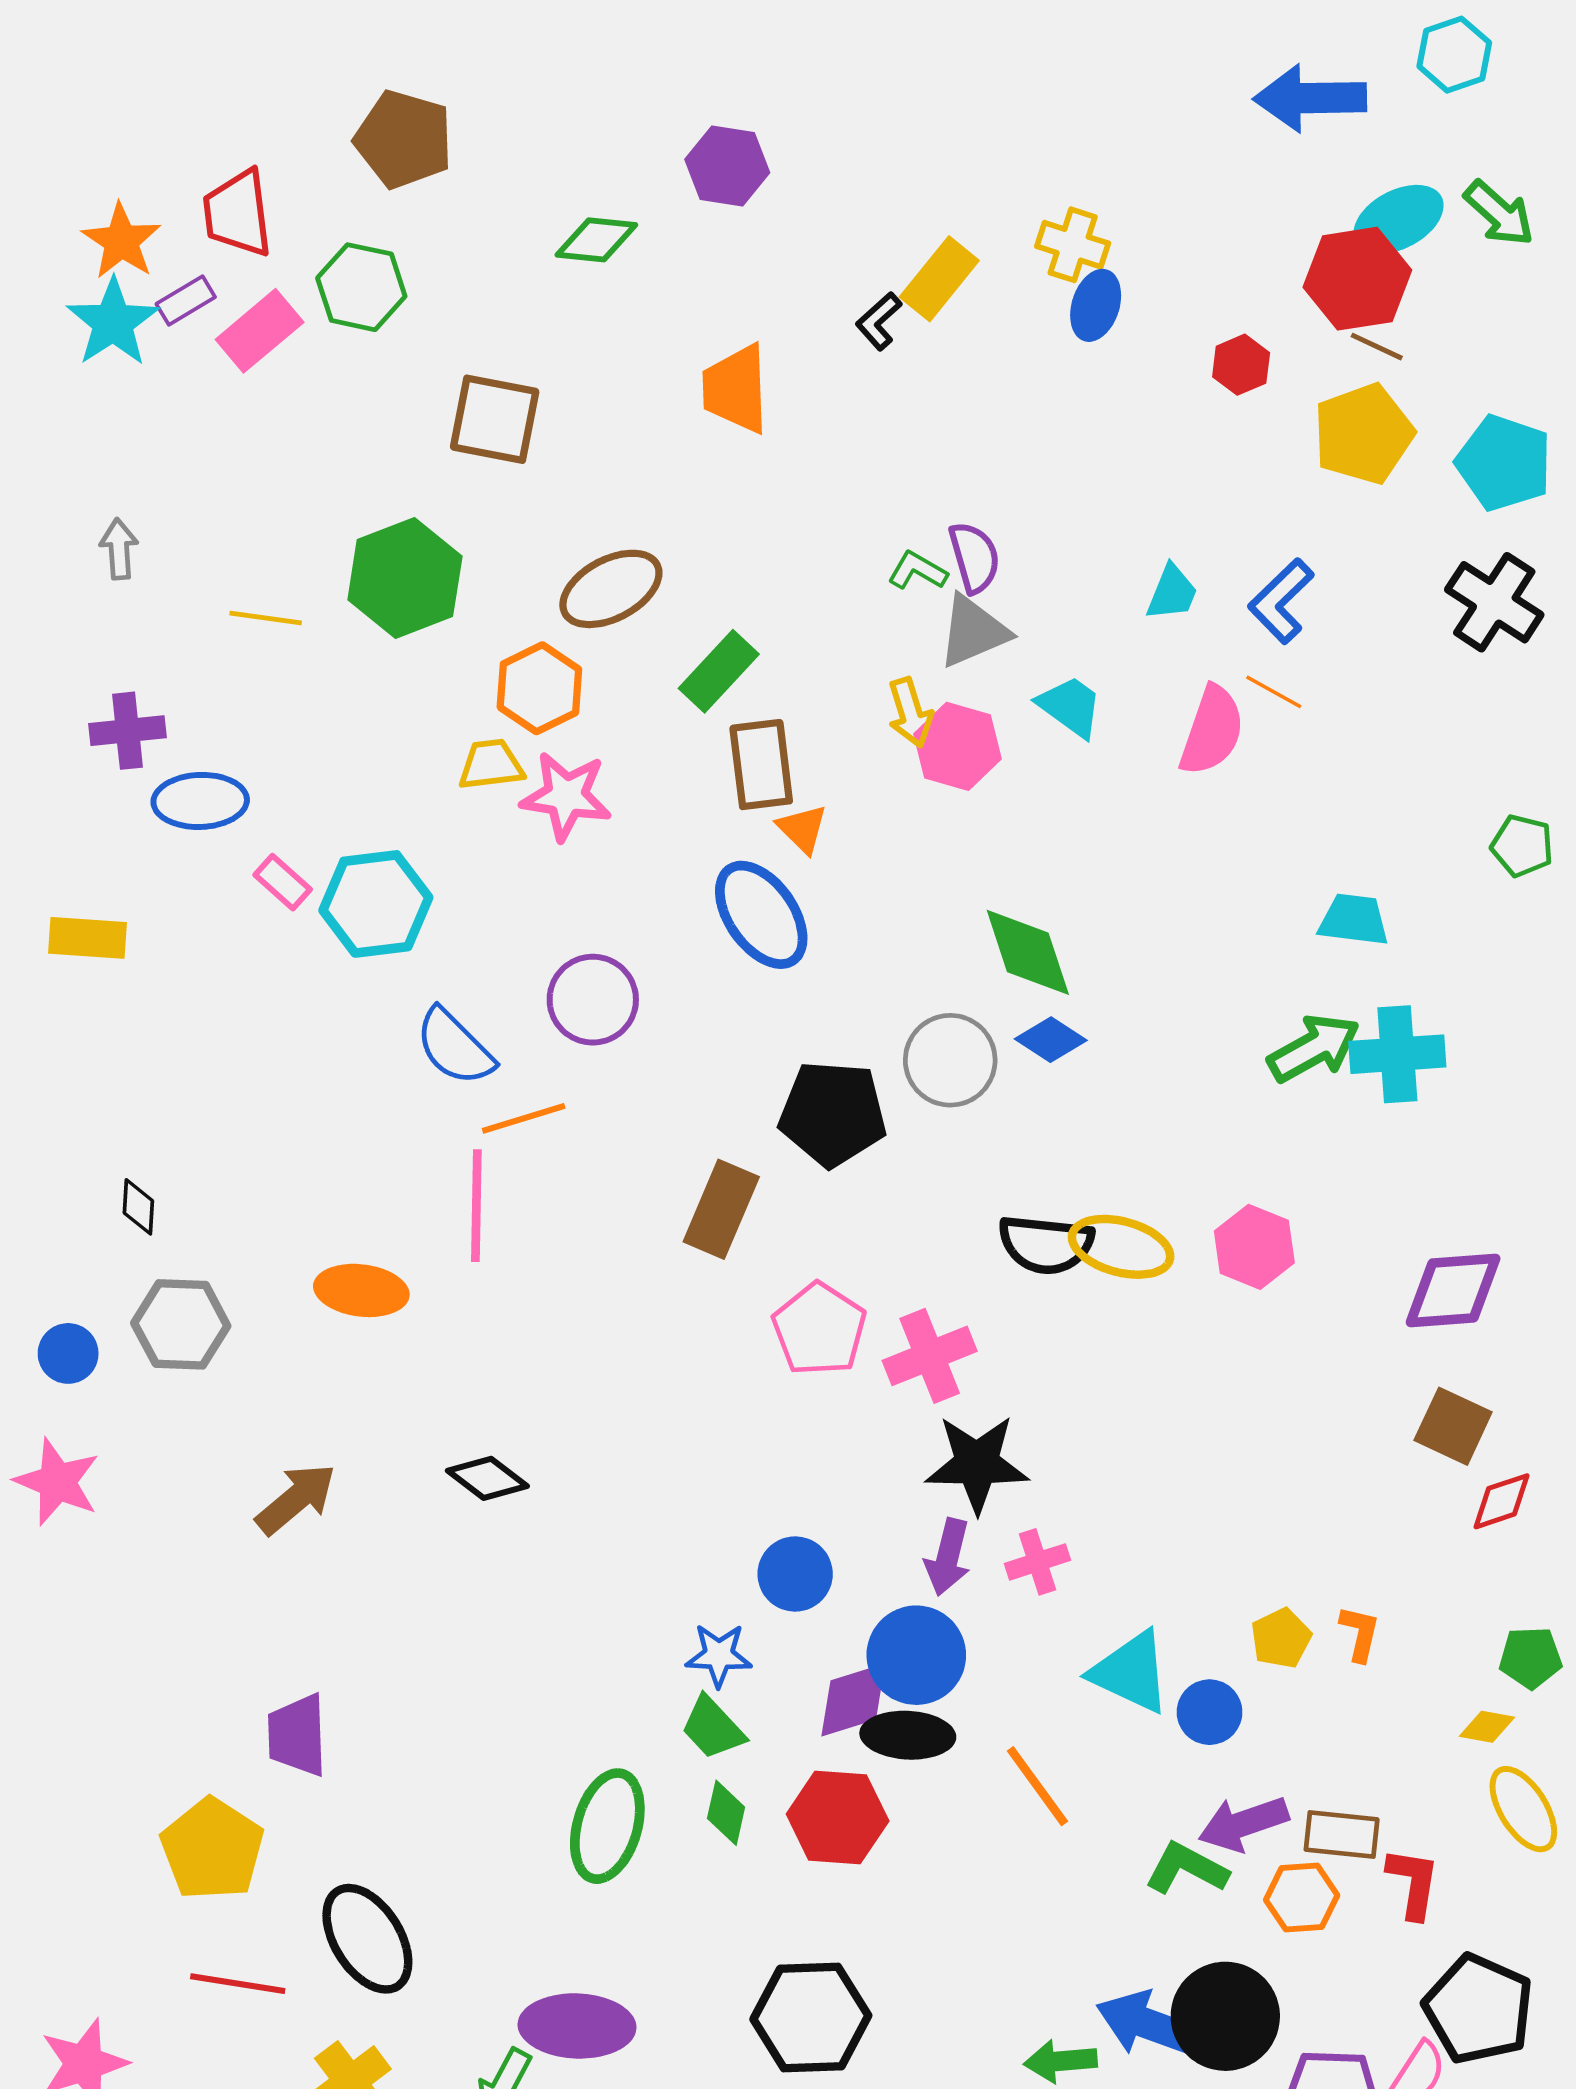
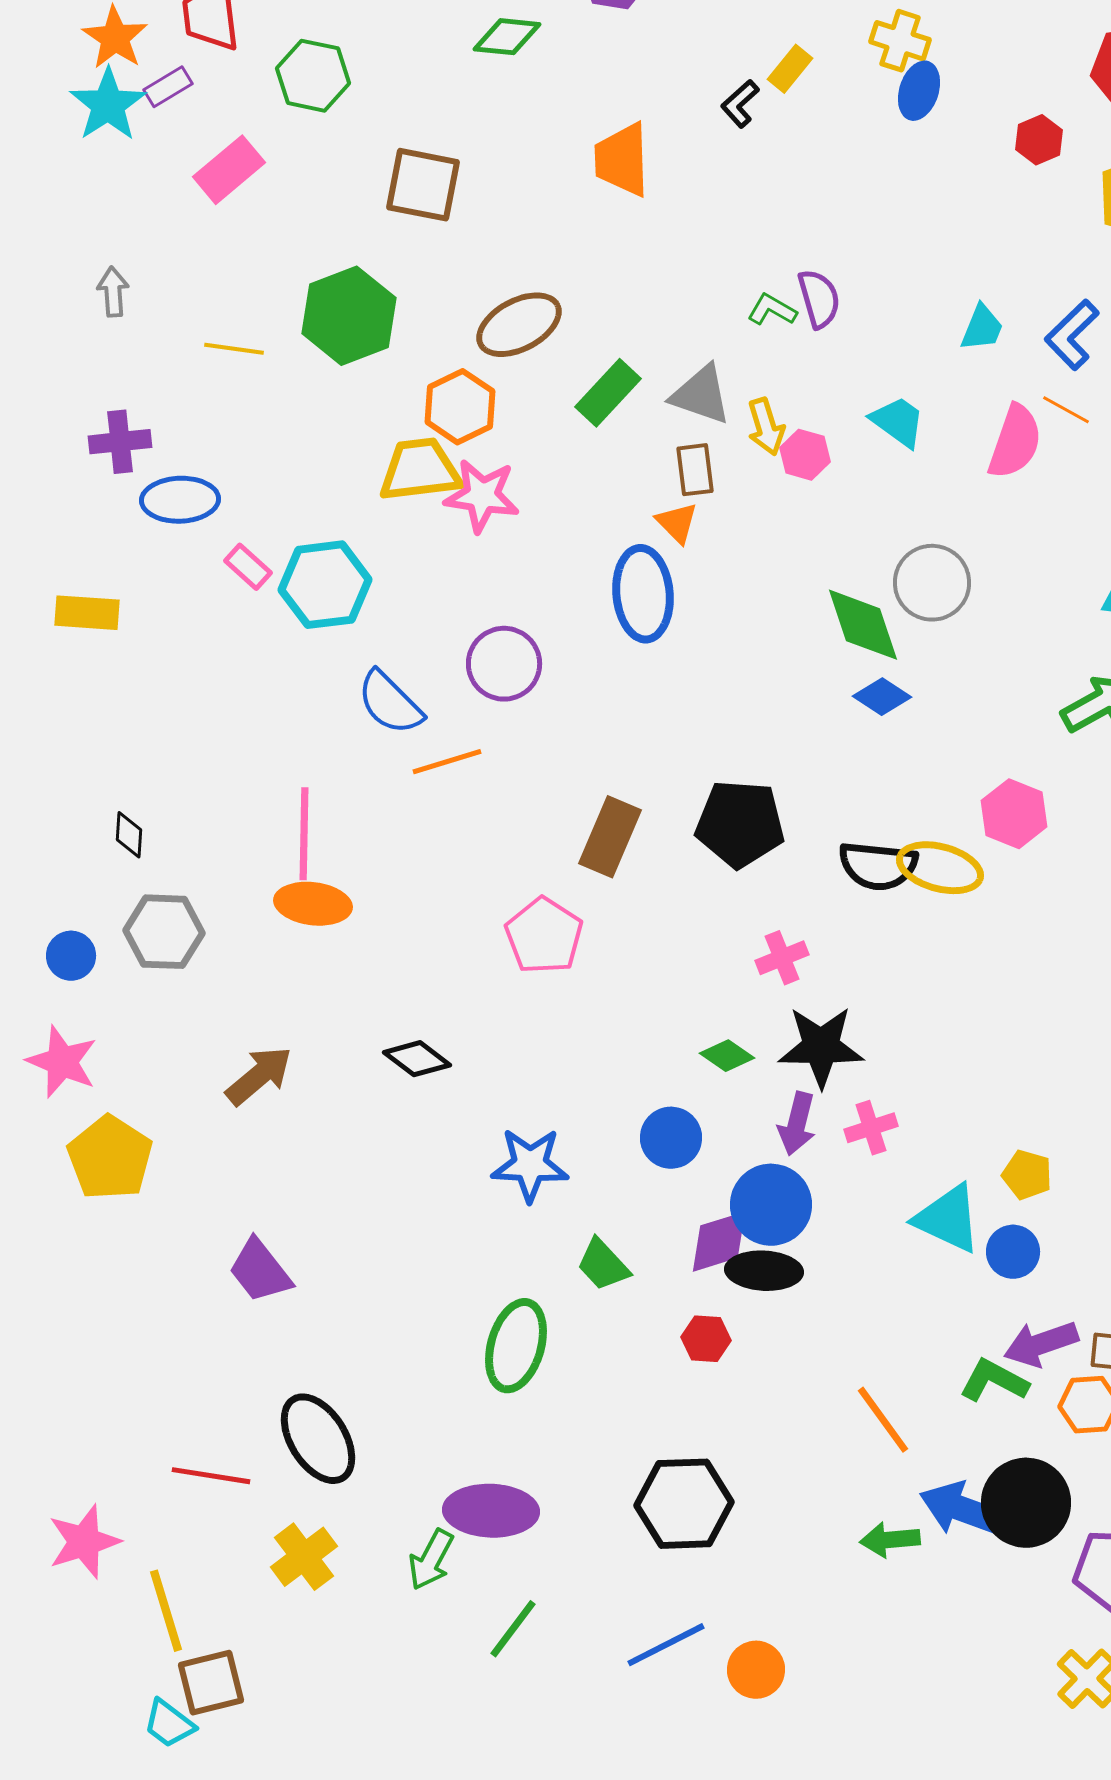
yellow rectangle: (939, 279) -> (790, 69), size x0.7
pink rectangle: (260, 331) -> (229, 170), moved
gray triangle: (973, 631) -> (701, 395), moved, turned 42
pink hexagon: (957, 746) -> (805, 455), size x0.7
yellow trapezoid: (491, 765) -> (420, 470), size x1.5
brown rectangle: (761, 765) -> (695, 470), moved, size x0.7
blue ellipse: (761, 915) -> (643, 594), turned 30
gray circle: (950, 1060) -> (932, 583), moved
black pentagon: (833, 1114) -> (740, 824), moved
pink line: (476, 1206) -> (304, 834), moved
pink hexagon: (1254, 1247) -> (1014, 814), moved
pink pentagon: (819, 1329) -> (544, 936), moved
pink cross: (930, 1356) -> (782, 958), size x0.7
yellow pentagon: (1281, 1638) -> (1027, 1175), moved, turned -30
blue star: (719, 1655) -> (530, 1165), moved, size x1.4
purple trapezoid: (297, 1735) -> (260, 1271), turned -36
orange line: (1037, 1786) -> (883, 1420), moved
green diamond: (726, 1813) -> (727, 1056), moved, turned -68
red hexagon: (838, 1818) -> (706, 1339), size x0.6
yellow pentagon: (212, 1849) -> (110, 1158), moved

